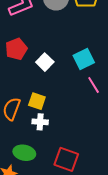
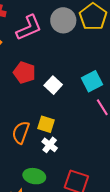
red pentagon: (16, 49) -> (24, 73), turned -30
white cross: (40, 122) -> (50, 145), turned 35

